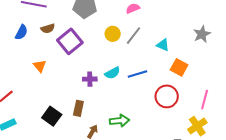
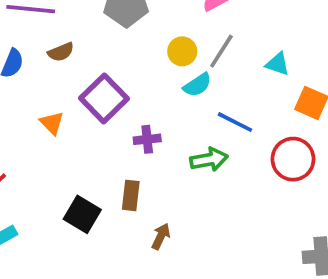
purple square: (70, 41) -> (104, 98), moved
cyan semicircle: (112, 73) -> (197, 85), moved
blue line: (137, 74) -> (235, 122), turned 48
green arrow: (120, 121) -> (209, 160), moved

